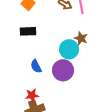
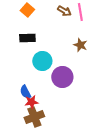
cyan circle: (69, 49) -> (42, 61), moved
blue semicircle: (36, 66) -> (25, 92), moved

